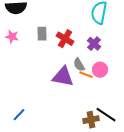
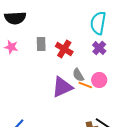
purple cross: (94, 44) -> (99, 48), moved
purple triangle: (63, 77) -> (62, 87), turned -35

